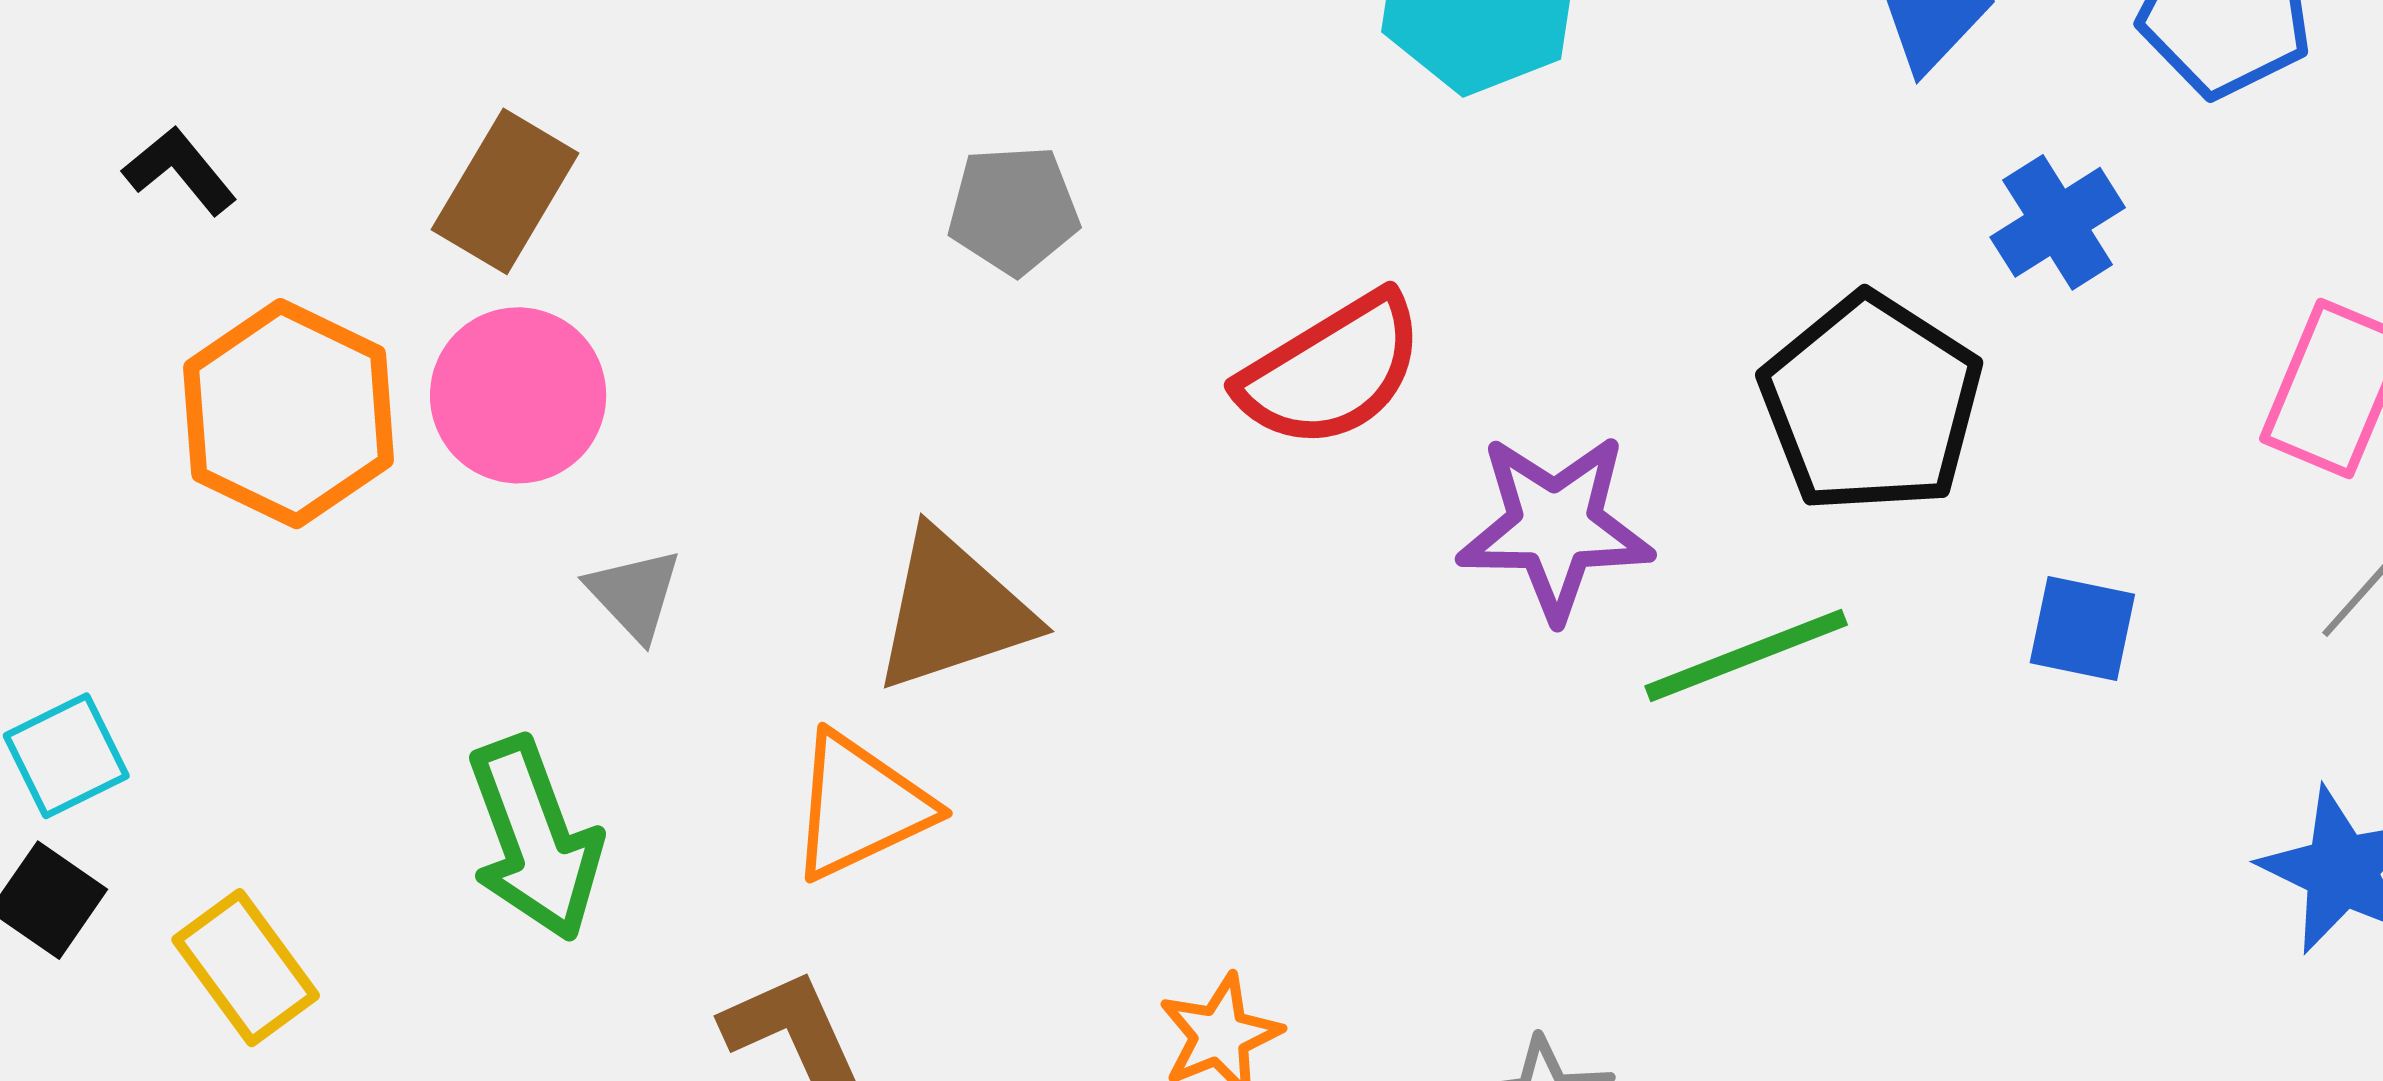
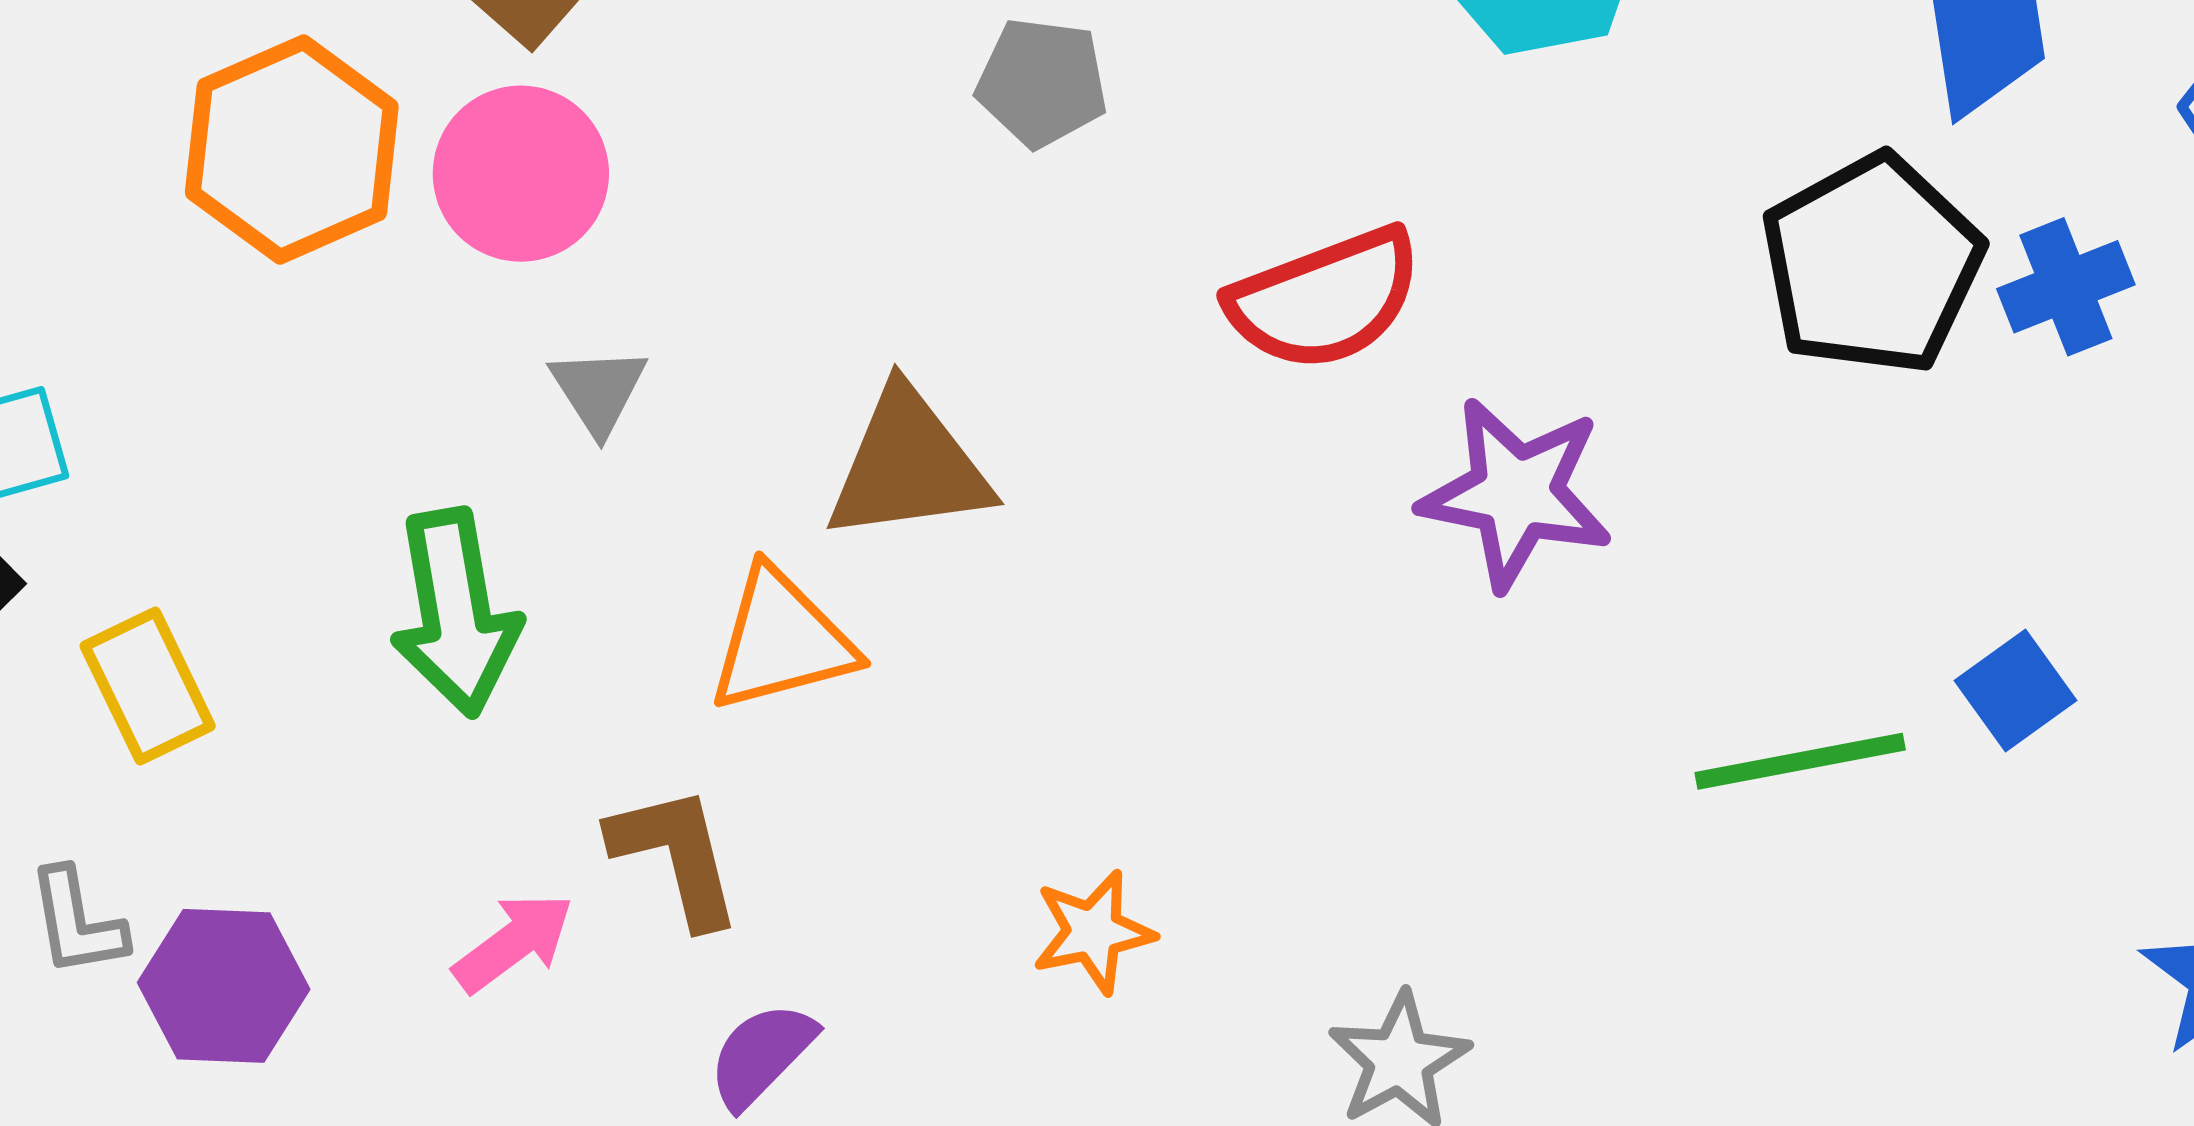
black pentagon: (1871, 404) -> (1872, 265), moved
blue square: (2082, 628) -> (2016, 691), turned 32
green line: (1746, 655) -> (1800, 761), moved

